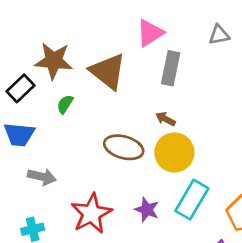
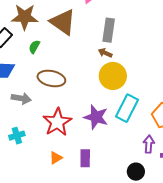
gray rectangle: (171, 68) -> (109, 30), moved
brown ellipse: (124, 147) -> (51, 78), moved
purple star: (147, 210) -> (96, 117), size x1.4

